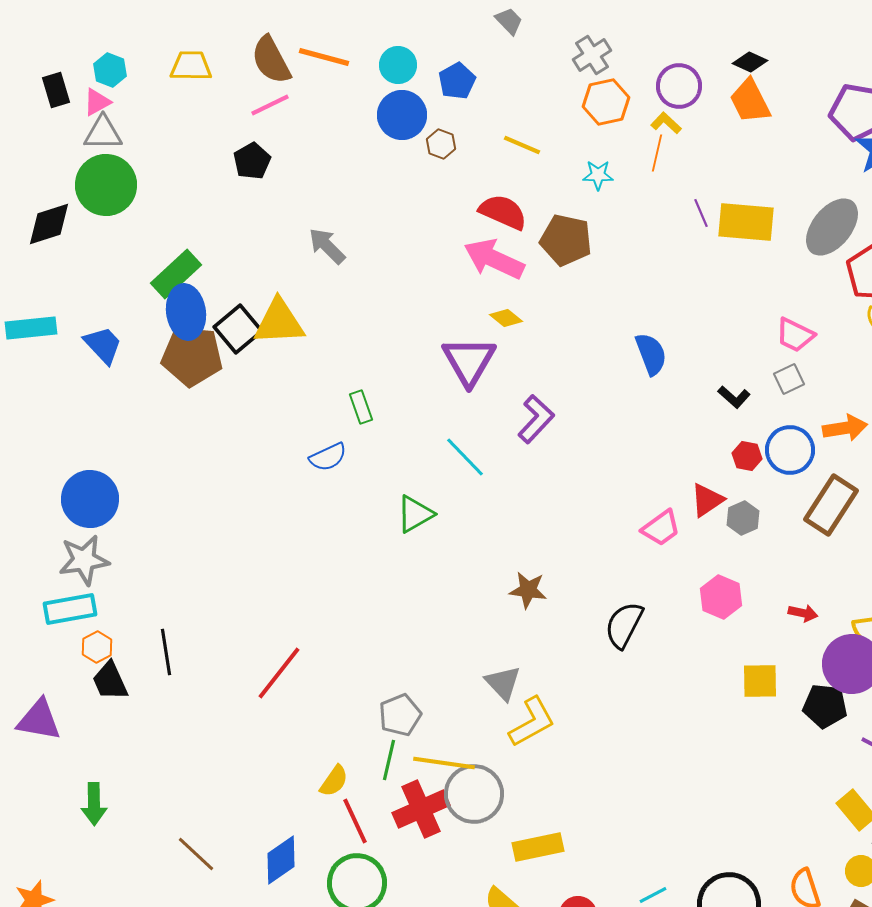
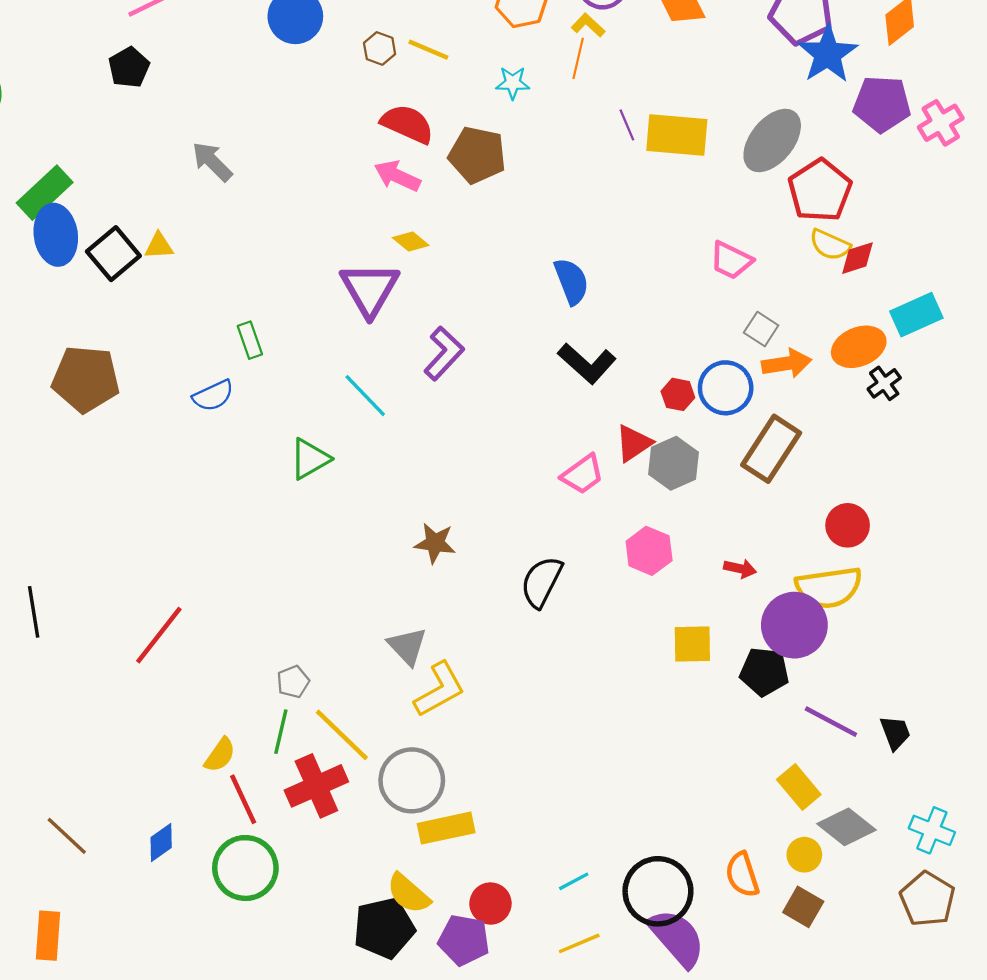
brown hexagon: (441, 144) -> (380, 48), moved
pink arrow: (494, 259) -> (397, 176), size x0.7
yellow triangle: (279, 322) -> (159, 246), size x0.5
brown pentagon: (192, 356) -> (86, 379), moved
gray square: (789, 379) -> (761, 329), moved, turned -32
black L-shape: (734, 397) -> (587, 363), moved, size x1.6
gray hexagon: (743, 518) -> (673, 463), size x1.4
gray pentagon: (400, 715) -> (293, 682), size x0.7
yellow line: (444, 763) -> (342, 735), turned 36
gray circle: (474, 794) -> (412, 780), moved
blue diamond: (281, 860) -> (161, 843), size x0.7

